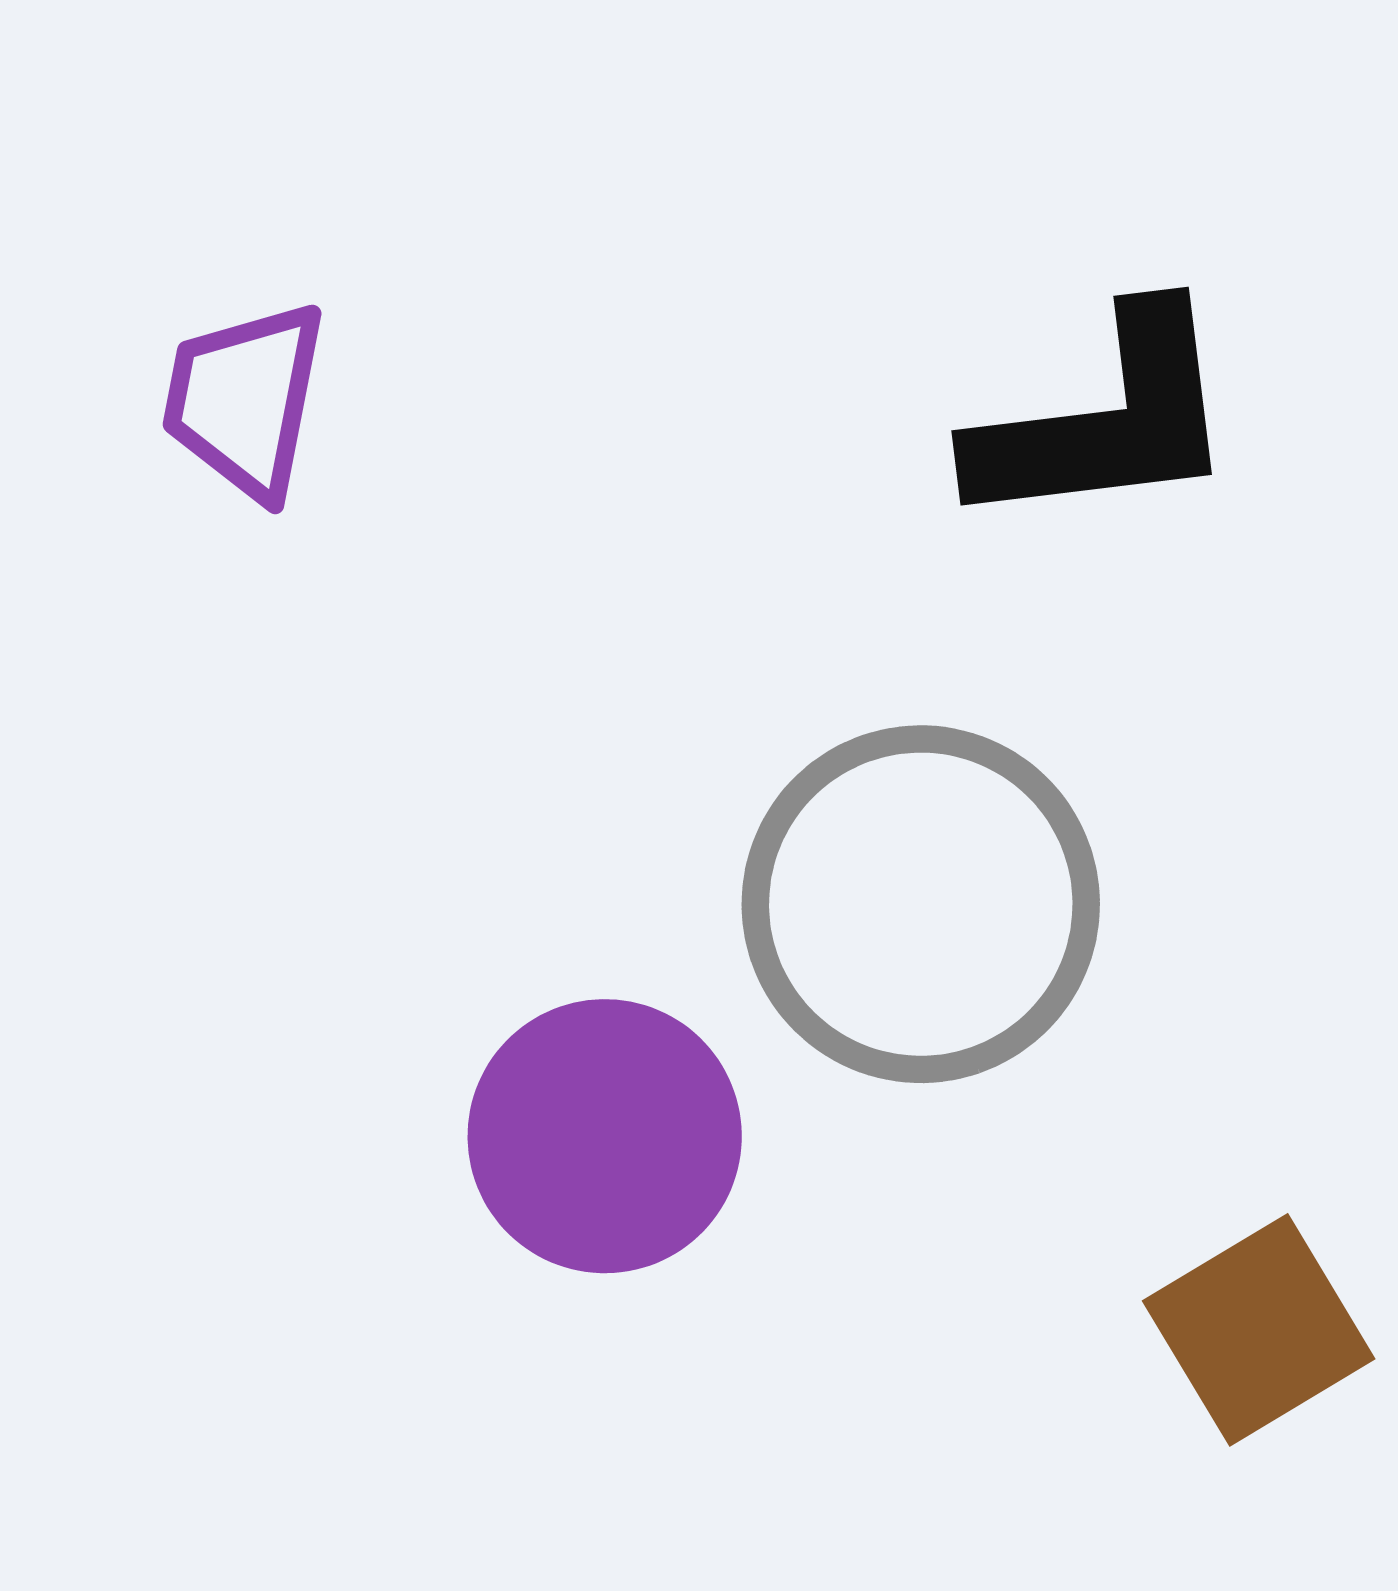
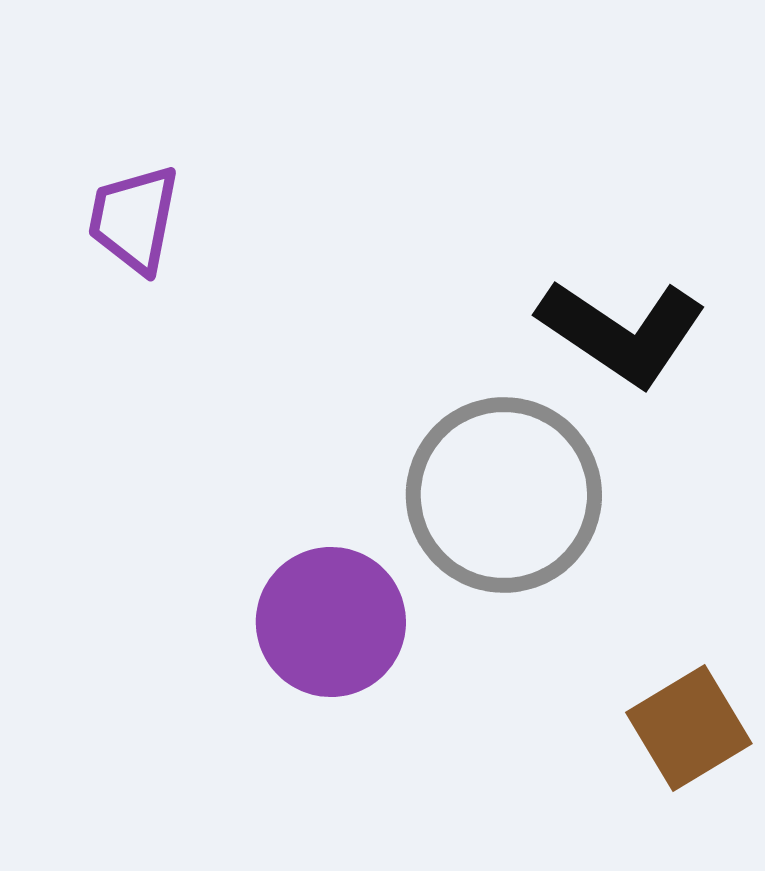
black L-shape: (1105, 420) -> (622, 332), moved, turned 41

